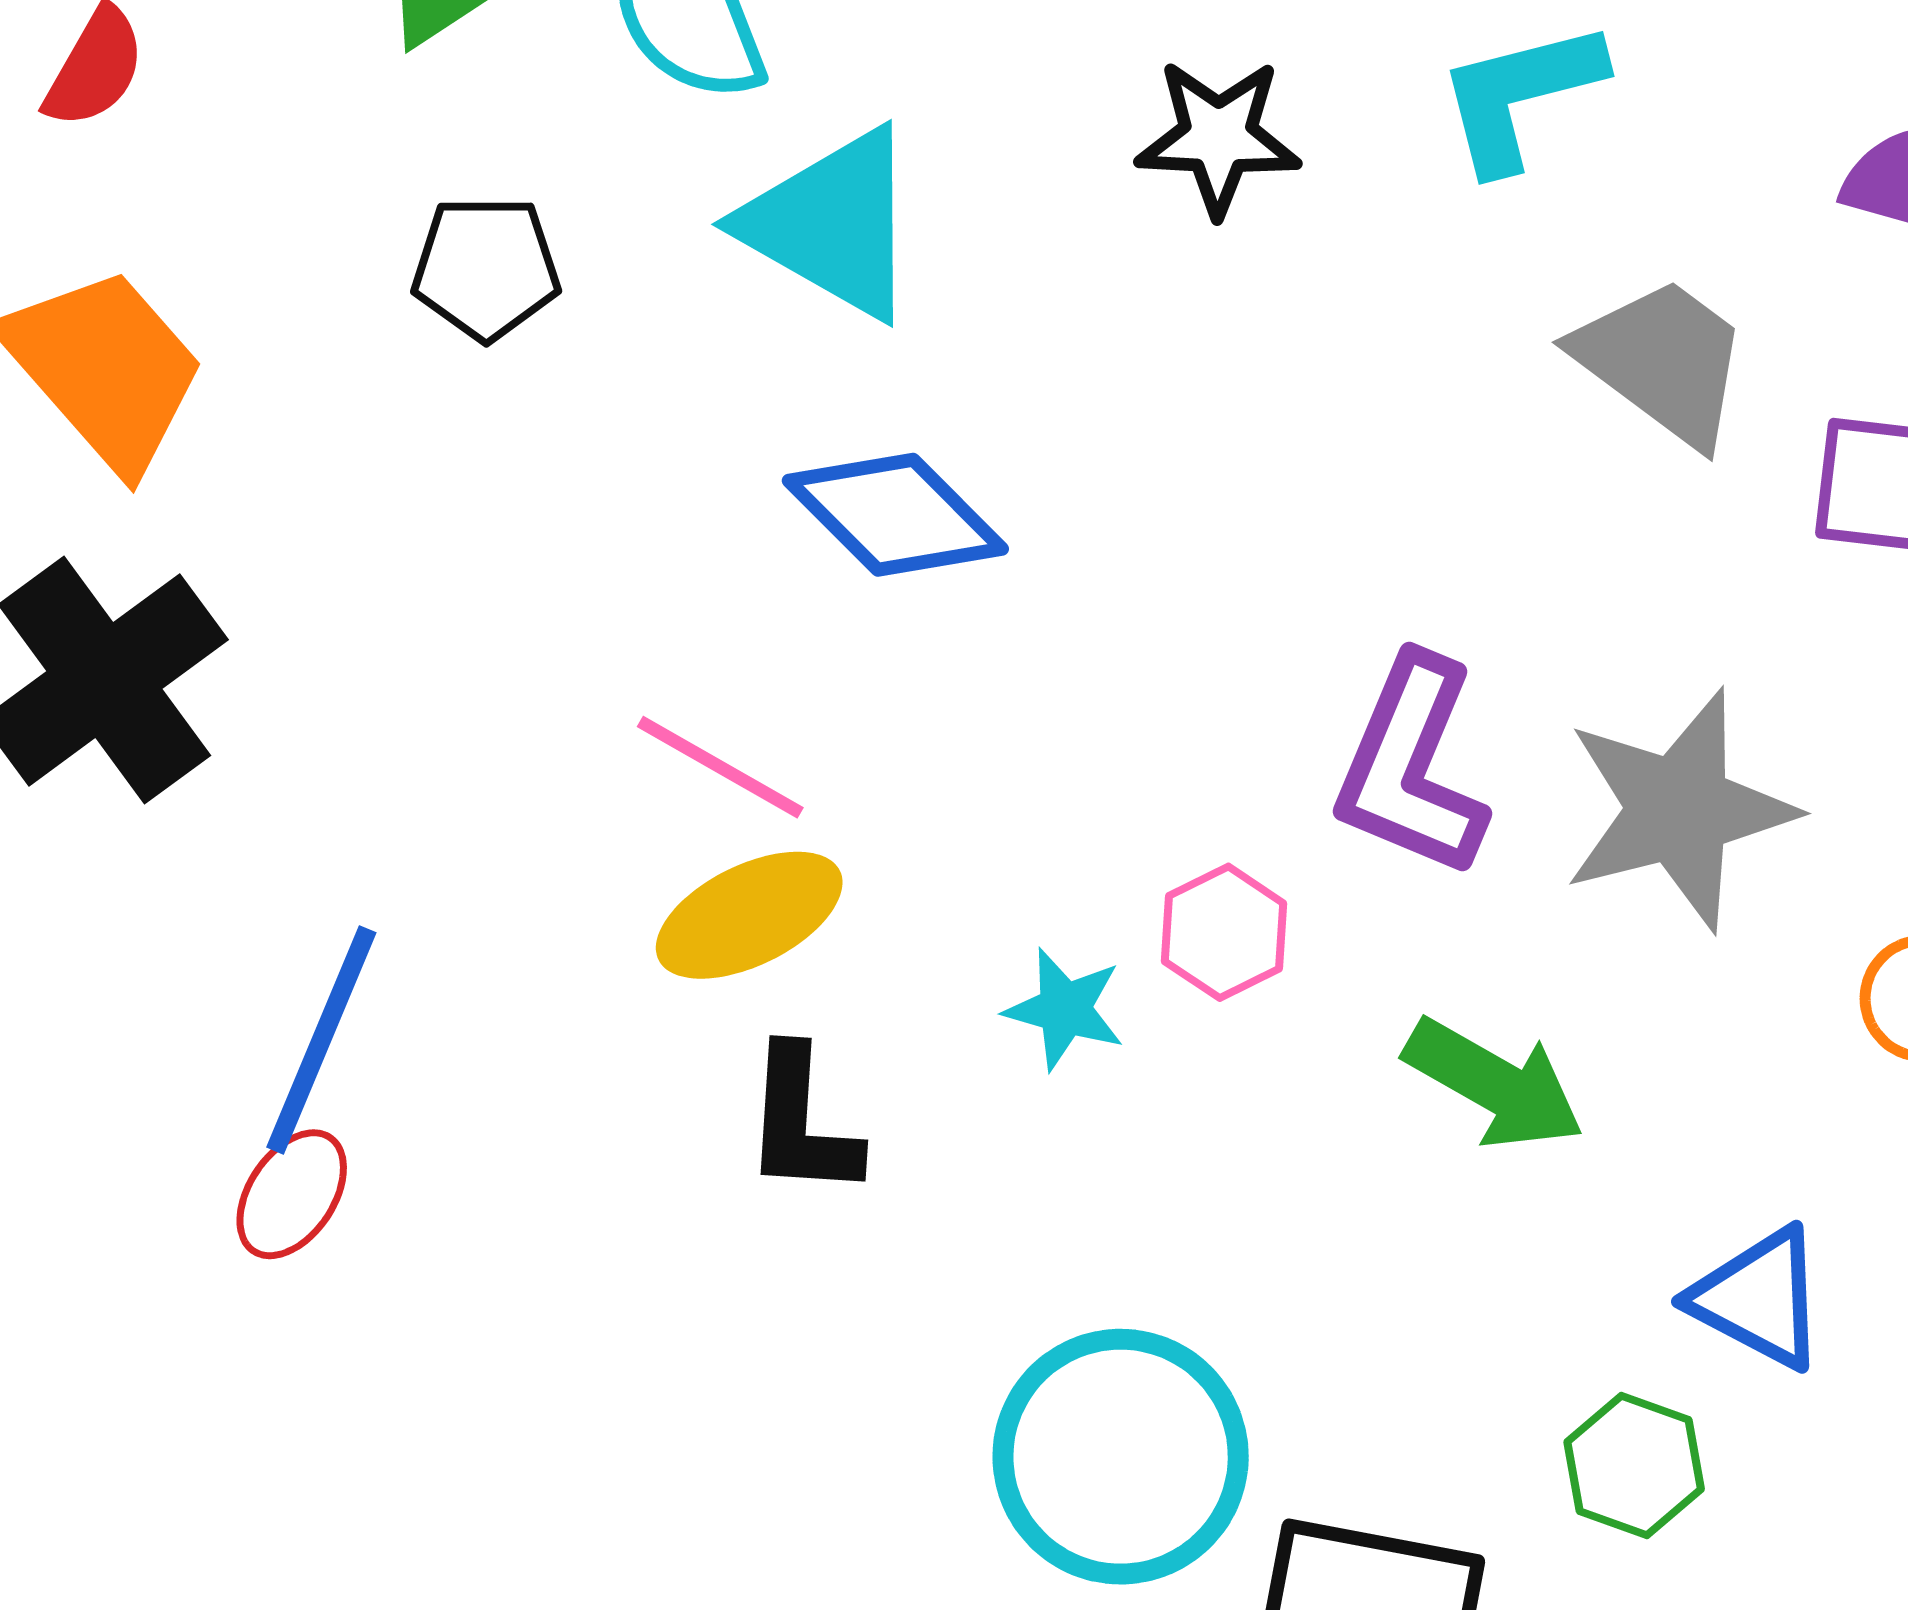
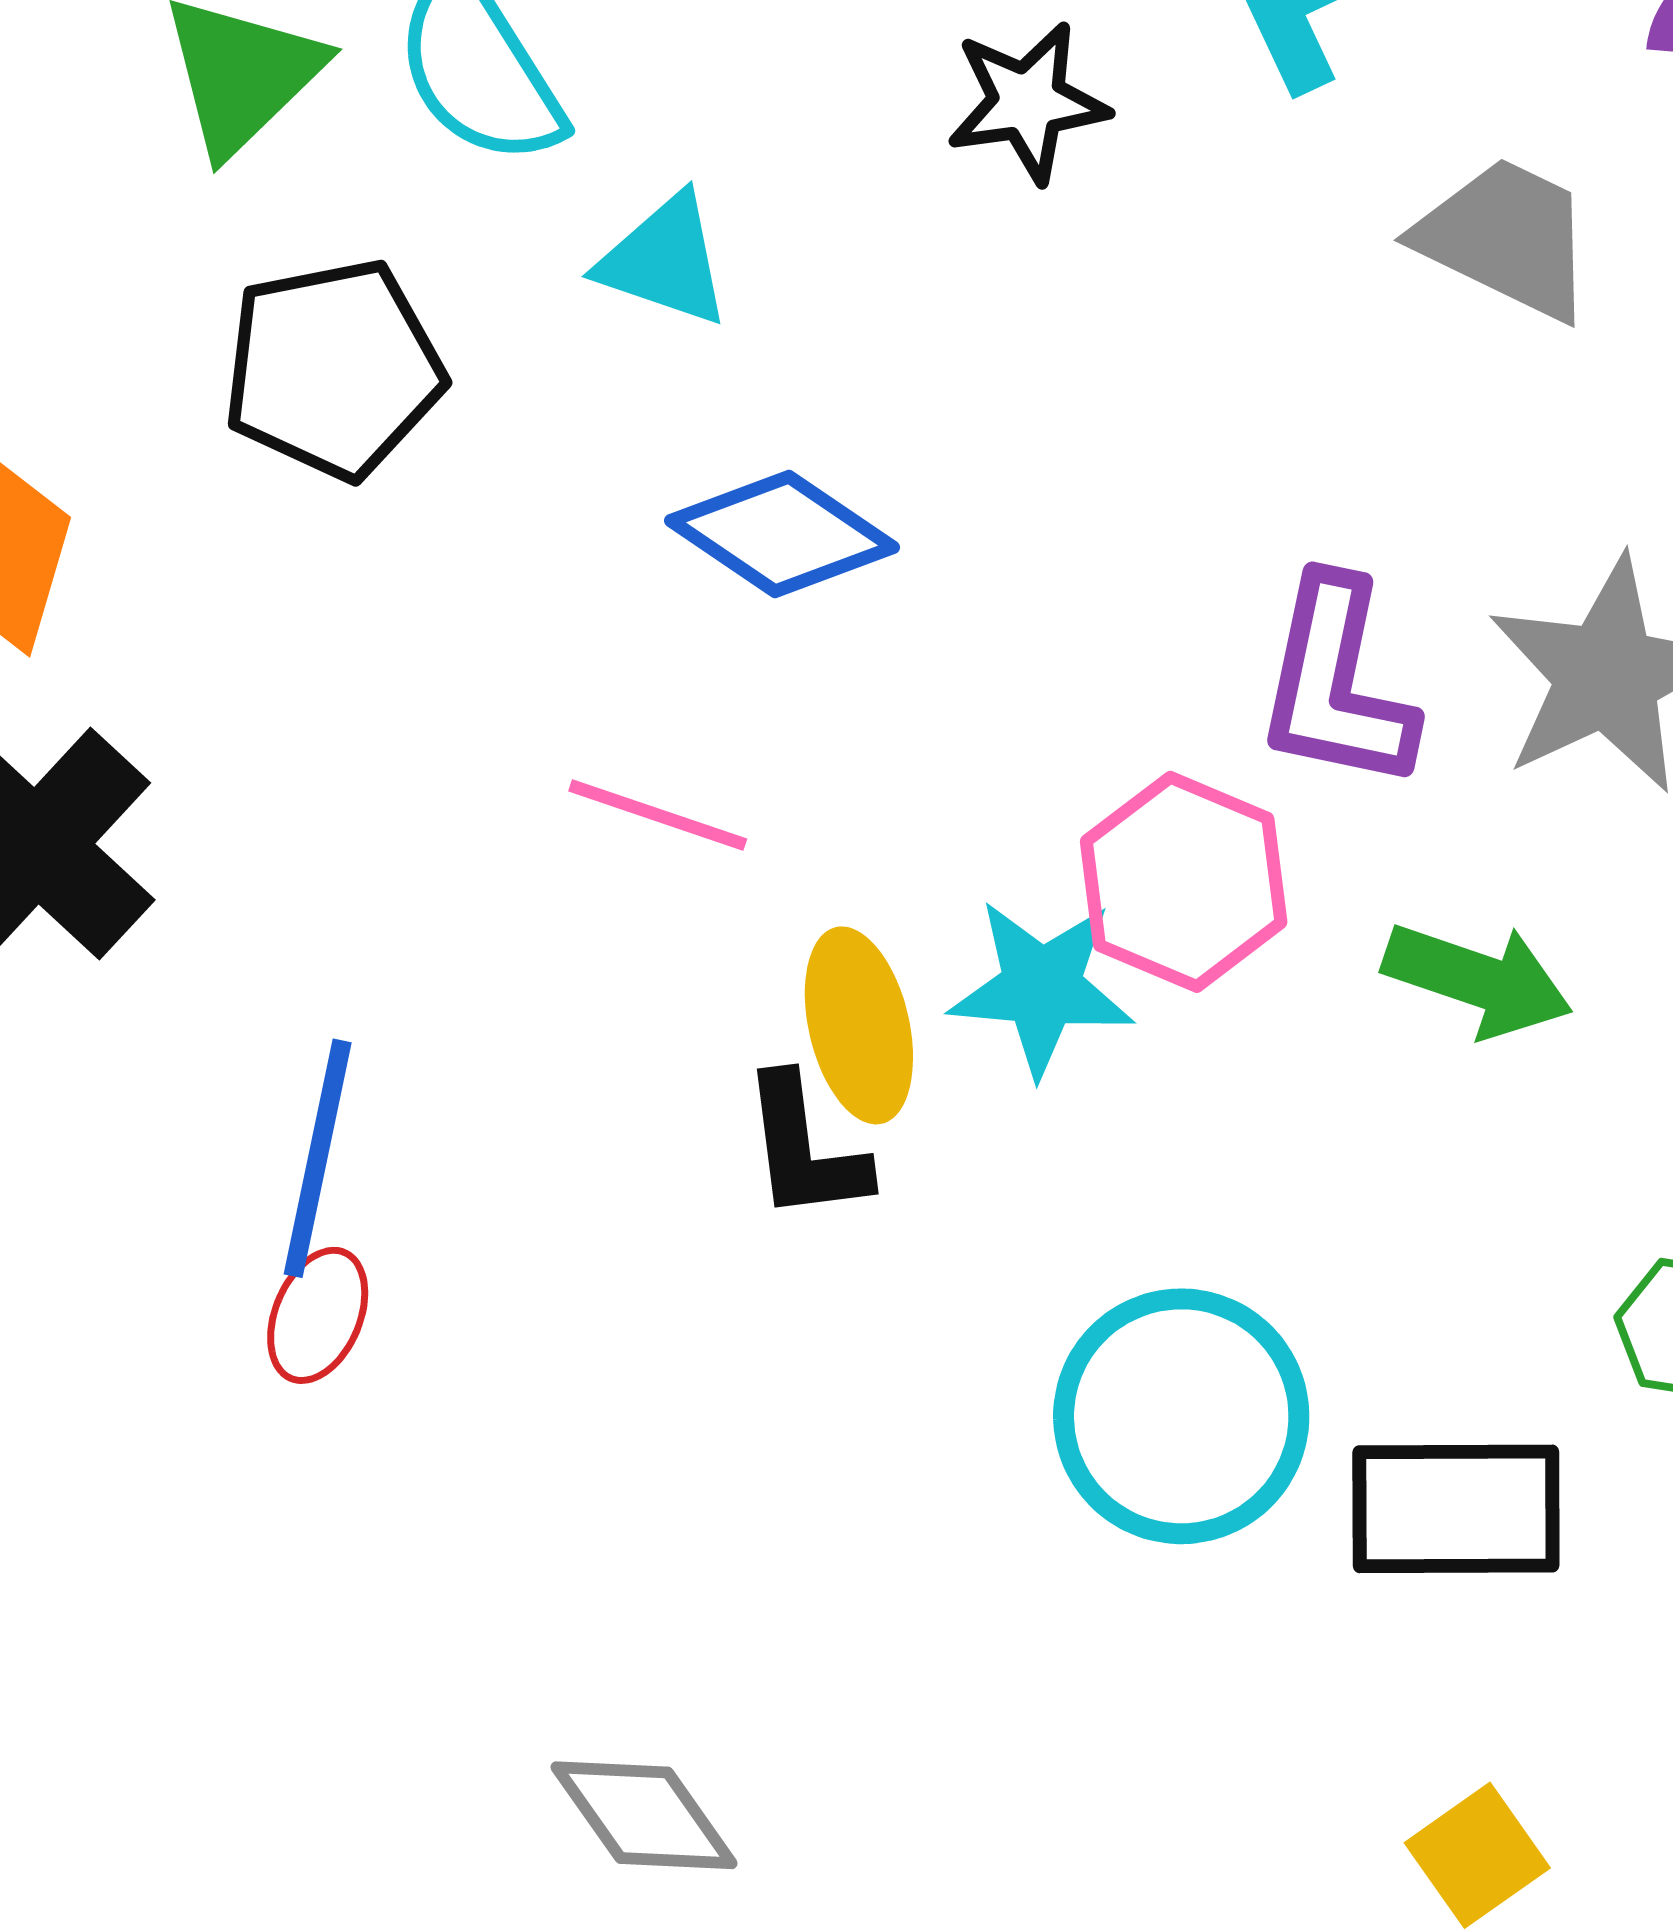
cyan triangle: (832, 224) -> (664, 260), size x0.7
black pentagon: (486, 268) -> (333, 369), size x1.5
yellow ellipse: (749, 915) -> (859, 1025), moved, turned -66
pink hexagon: (1224, 932) -> (1184, 882), size x1.6
cyan star: (1065, 1009) -> (1042, 987), size x1.5

